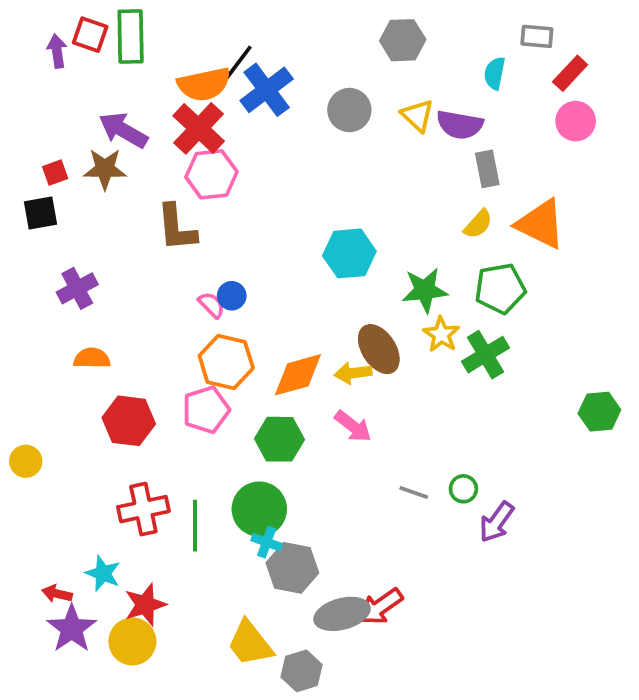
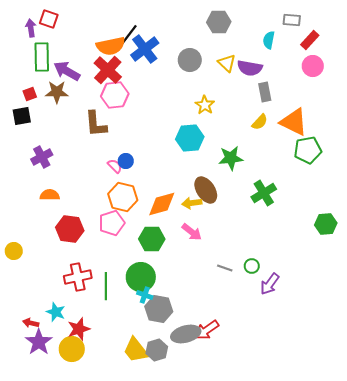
green rectangle: (131, 36) -> (42, 57), moved
green pentagon: (500, 288) -> (308, 150), moved
yellow star: (441, 334) -> (205, 105), moved
gray hexagon: (302, 671) -> (157, 350), moved

